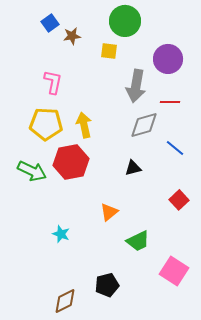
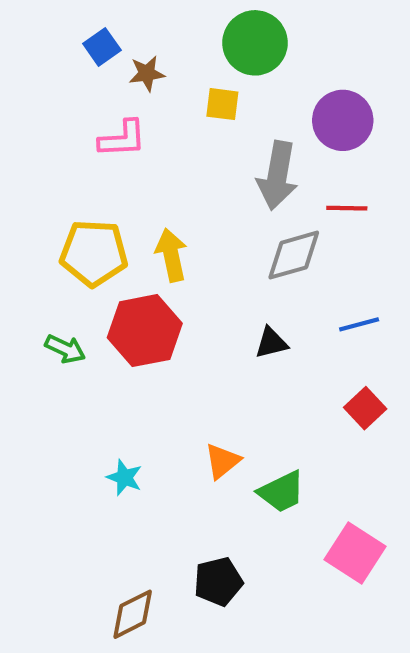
pink L-shape: (53, 82) -> (122, 139), moved, turned 75
blue line: (175, 148) -> (359, 324), moved, turned -54
green arrow: (32, 171) -> (65, 349), size x0.7
orange triangle: (109, 212) -> (222, 461), moved

